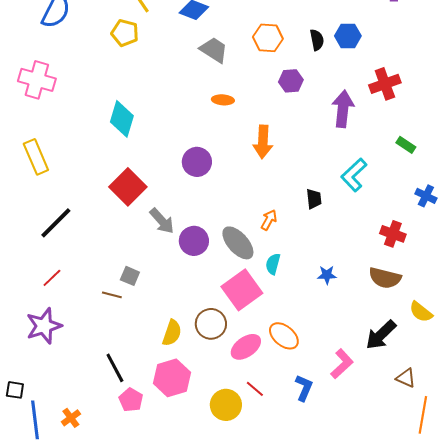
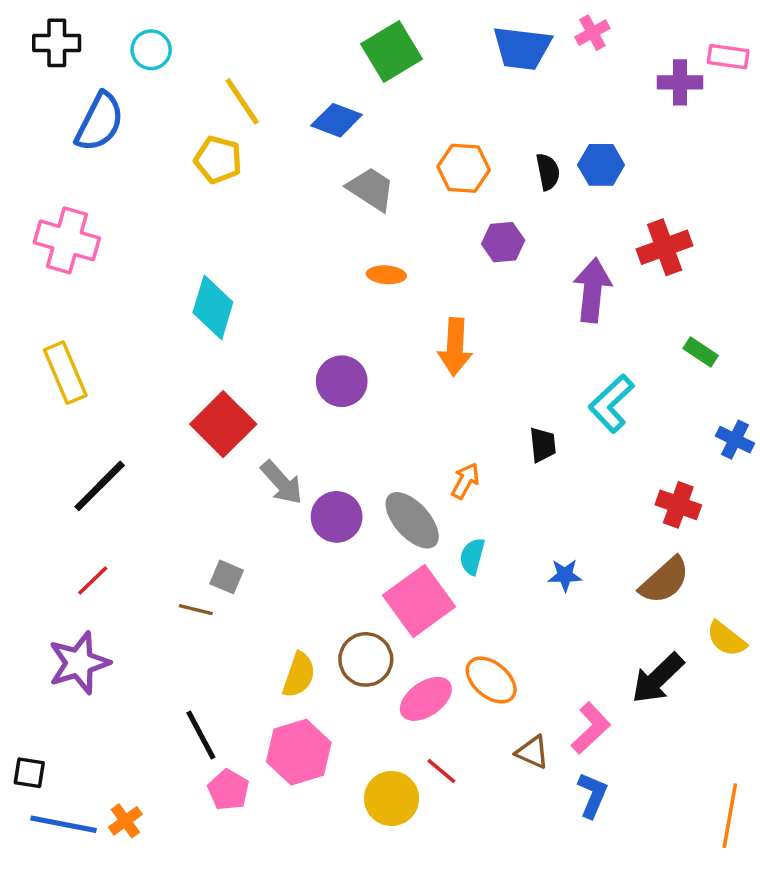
brown semicircle: (385, 278) -> (665, 580), turned -56
brown triangle: (406, 378) -> (532, 752), moved
blue L-shape: (304, 388) -> (592, 795), moved
blue line: (35, 420) -> (64, 824), turned -72

